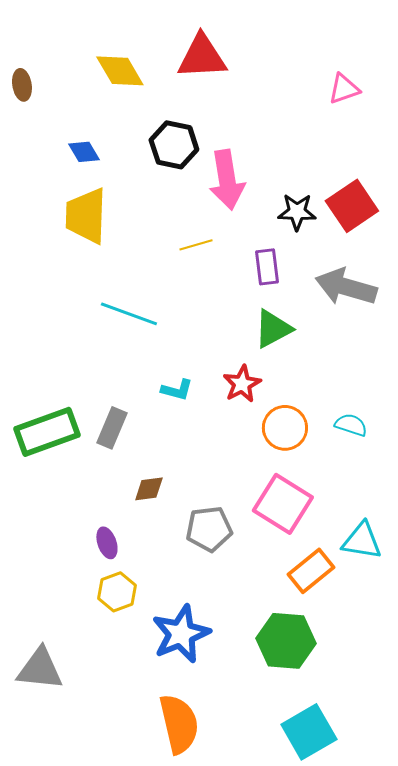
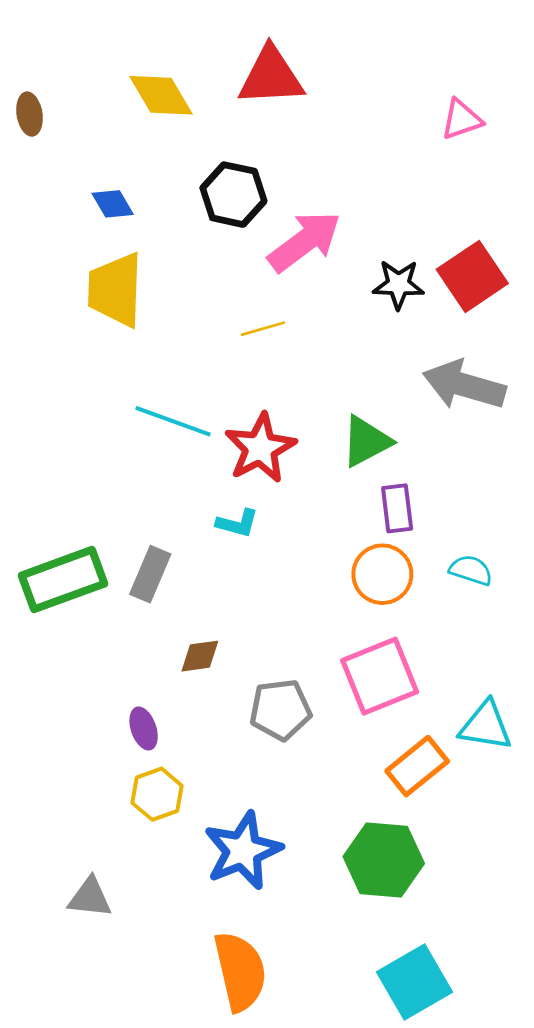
pink arrow: (227, 180) -> (305, 241), turned -118
purple rectangle: (267, 267) -> (397, 508), moved
red star: (242, 384) -> (260, 448), moved, size x1.4
pink square: (283, 504) -> (380, 676), turned 36
gray triangle: (40, 669) -> (90, 898), moved, size x0.7

